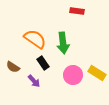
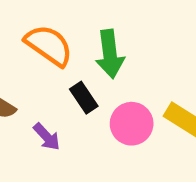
black rectangle: (43, 63) -> (84, 98), moved

